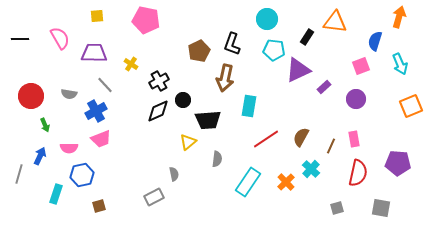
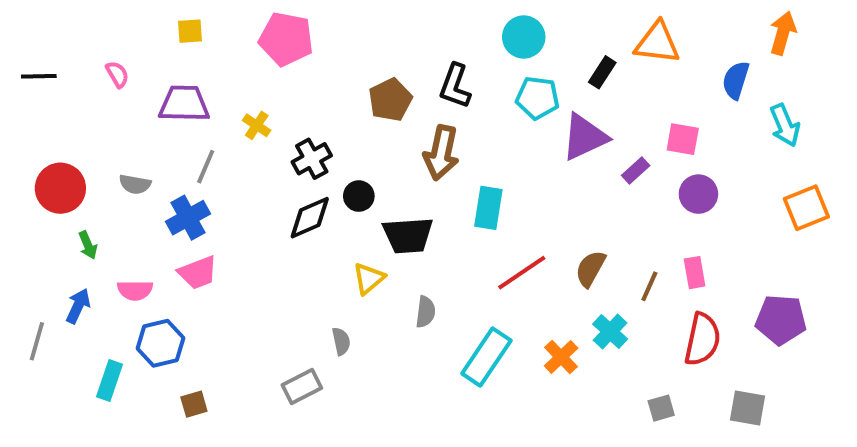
pink semicircle: (60, 38) -> (117, 74), size x0.6
pink square: (361, 66) -> (683, 139), moved, turned 30
gray line: (105, 85) -> (206, 167), turned 66

